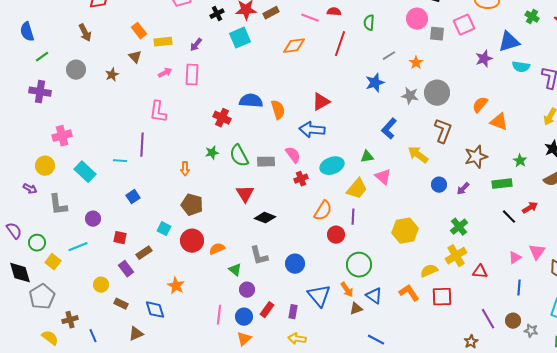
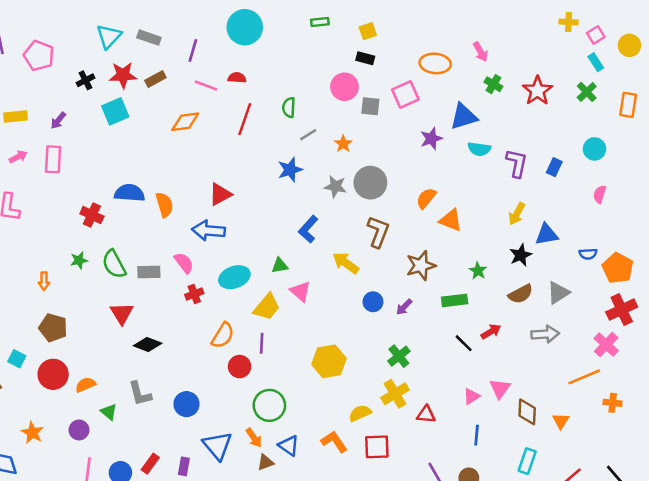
green semicircle: (369, 23) -> (289, 107), moved
purple circle: (247, 290) -> (79, 430), moved

